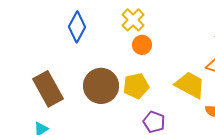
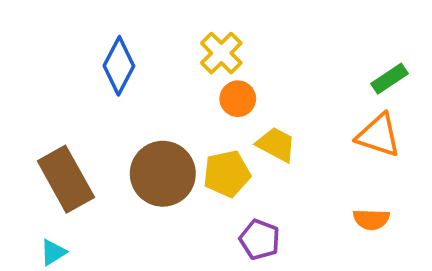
yellow trapezoid: (190, 85) -> (276, 144), moved, size x0.7

